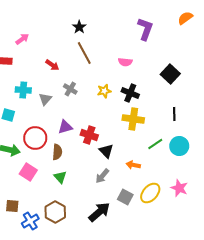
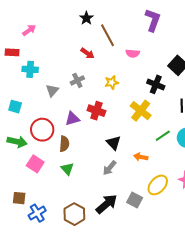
brown line: (84, 53) -> (108, 35), moved
red arrow: (52, 65) -> (87, 53), moved
gray cross: (70, 89) -> (77, 80), turned 32
cyan cross: (23, 90) -> (30, 69), moved
black cross: (130, 93) -> (156, 84), moved
yellow cross: (133, 119) -> (141, 111), turned 30
red cross: (89, 135) -> (96, 111), moved
gray square: (125, 197) -> (135, 200), moved
brown hexagon: (55, 212) -> (74, 214), moved

